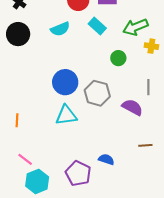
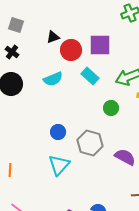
blue circle: (65, 82) -> (58, 132), size x0.6
cyan triangle: (66, 115) -> (59, 165), turned -40

